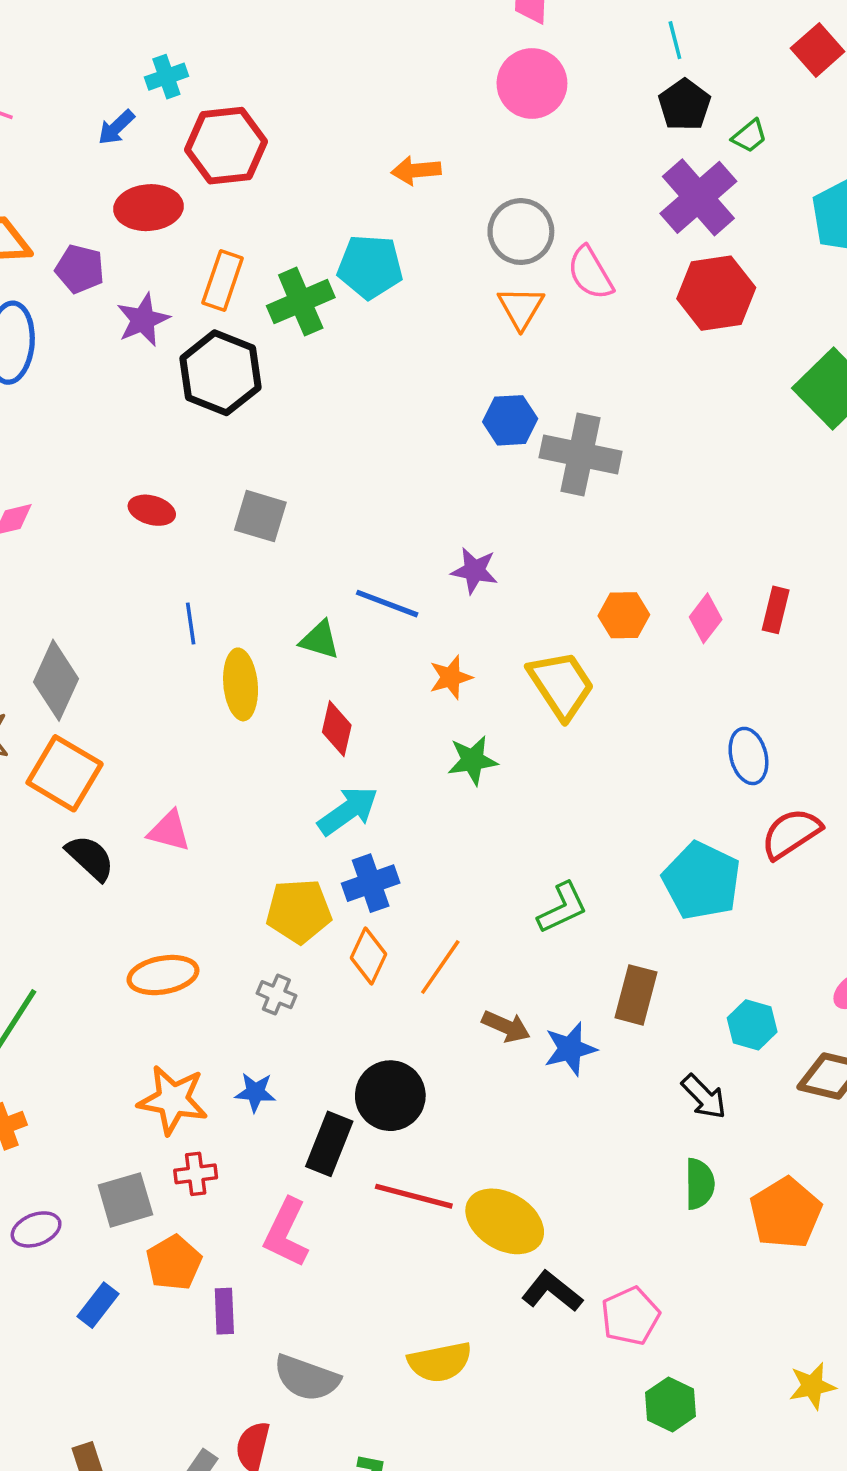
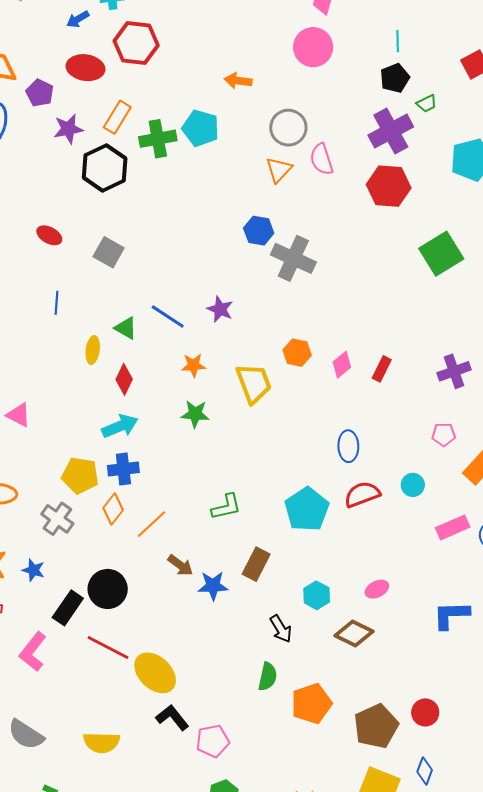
yellow ellipse: (241, 684) -> (93, 350), moved, size x0.7
gray cross: (276, 995) -> (57, 519), size x1.5

